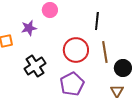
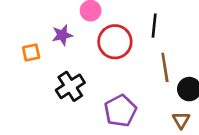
red circle: (76, 50) -> (115, 42), moved

